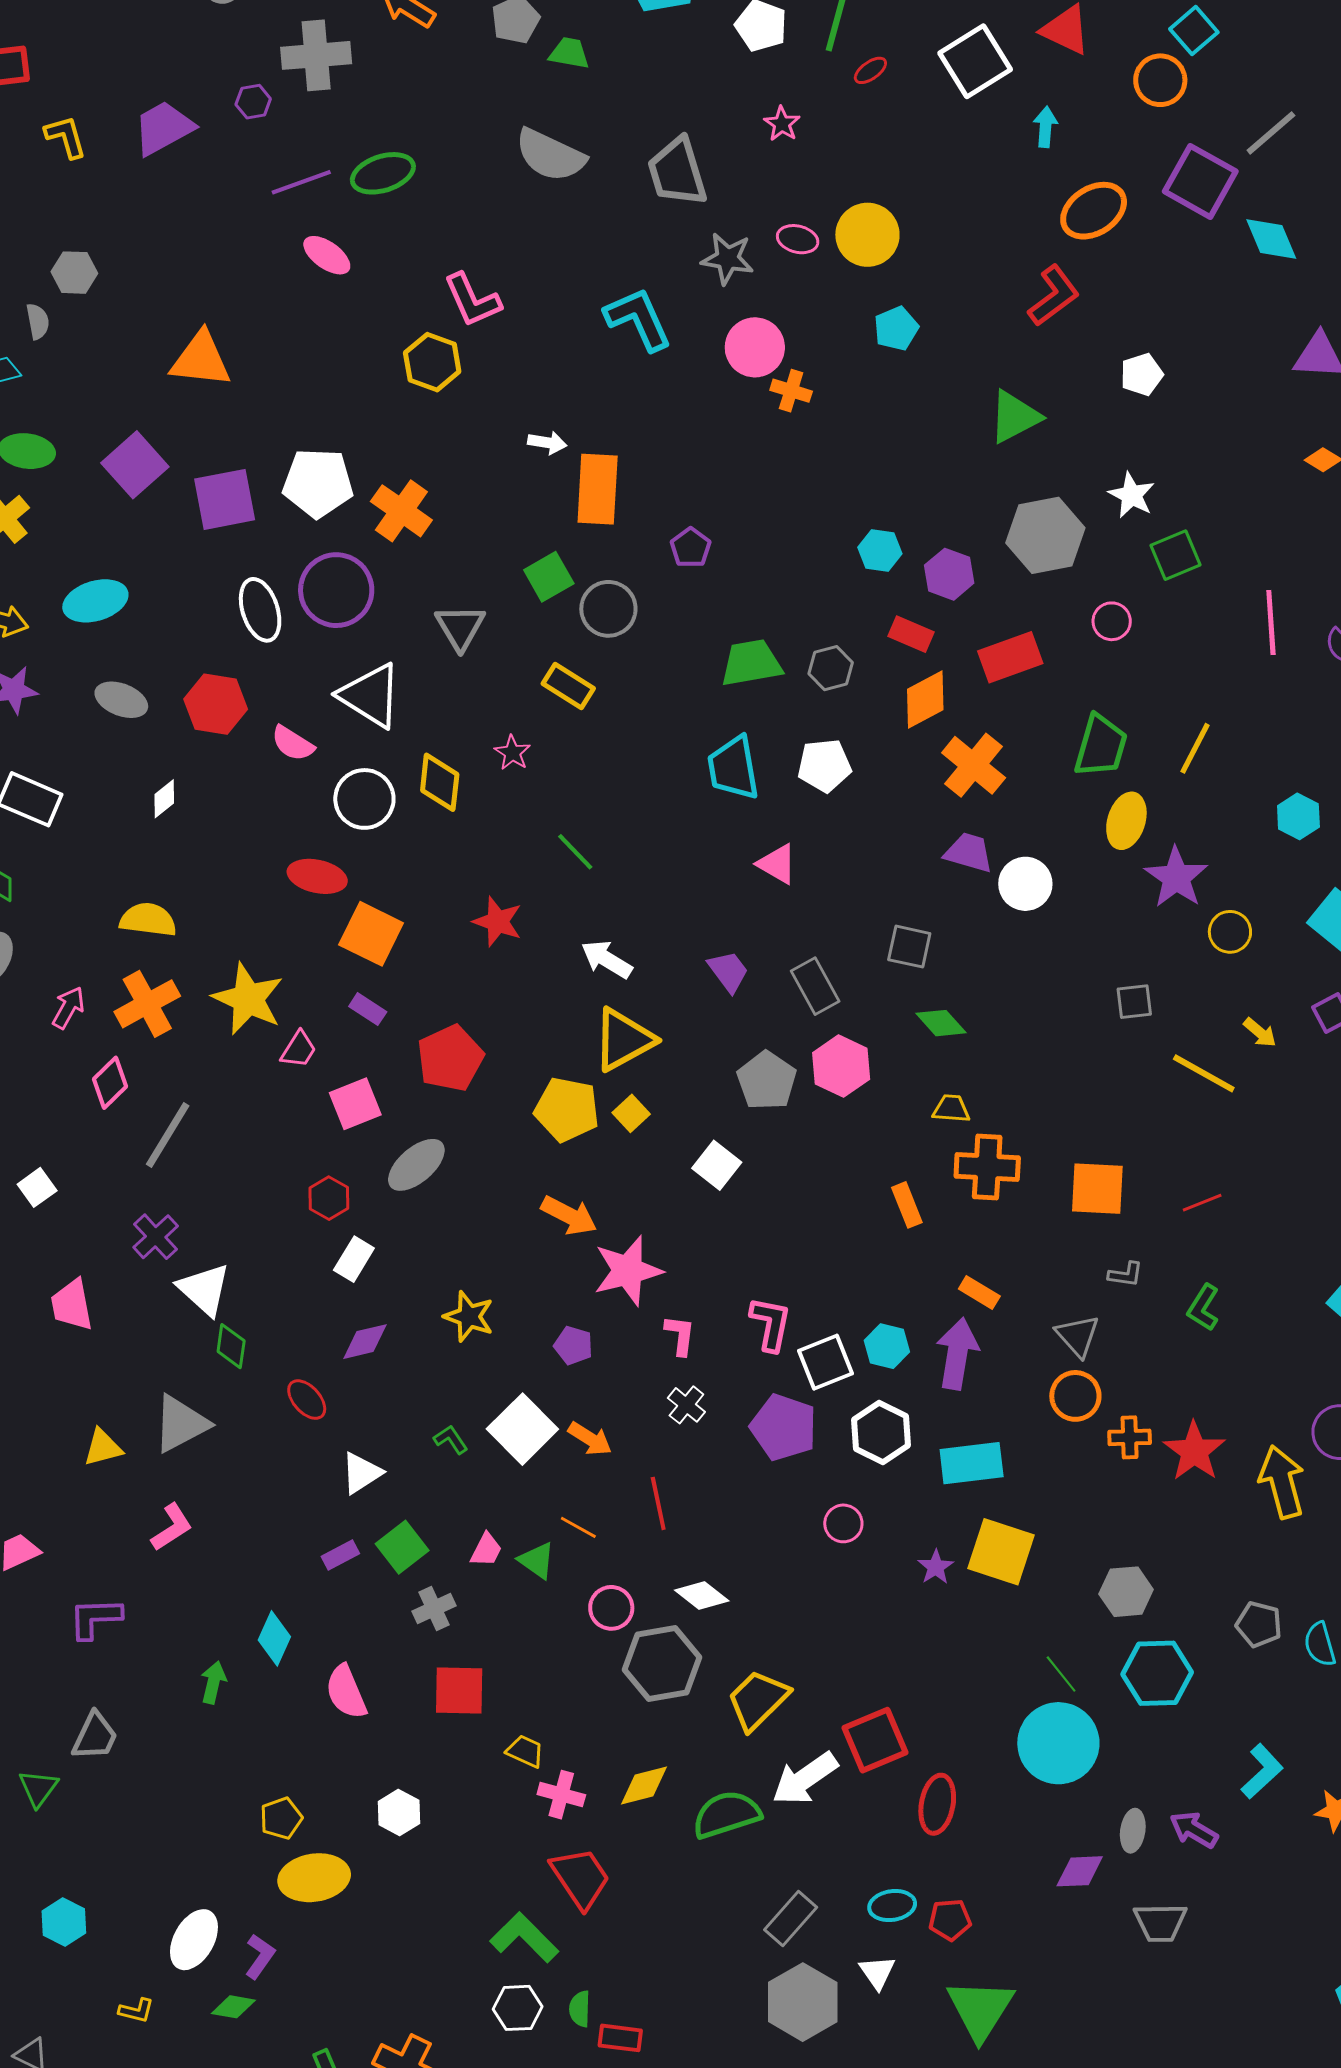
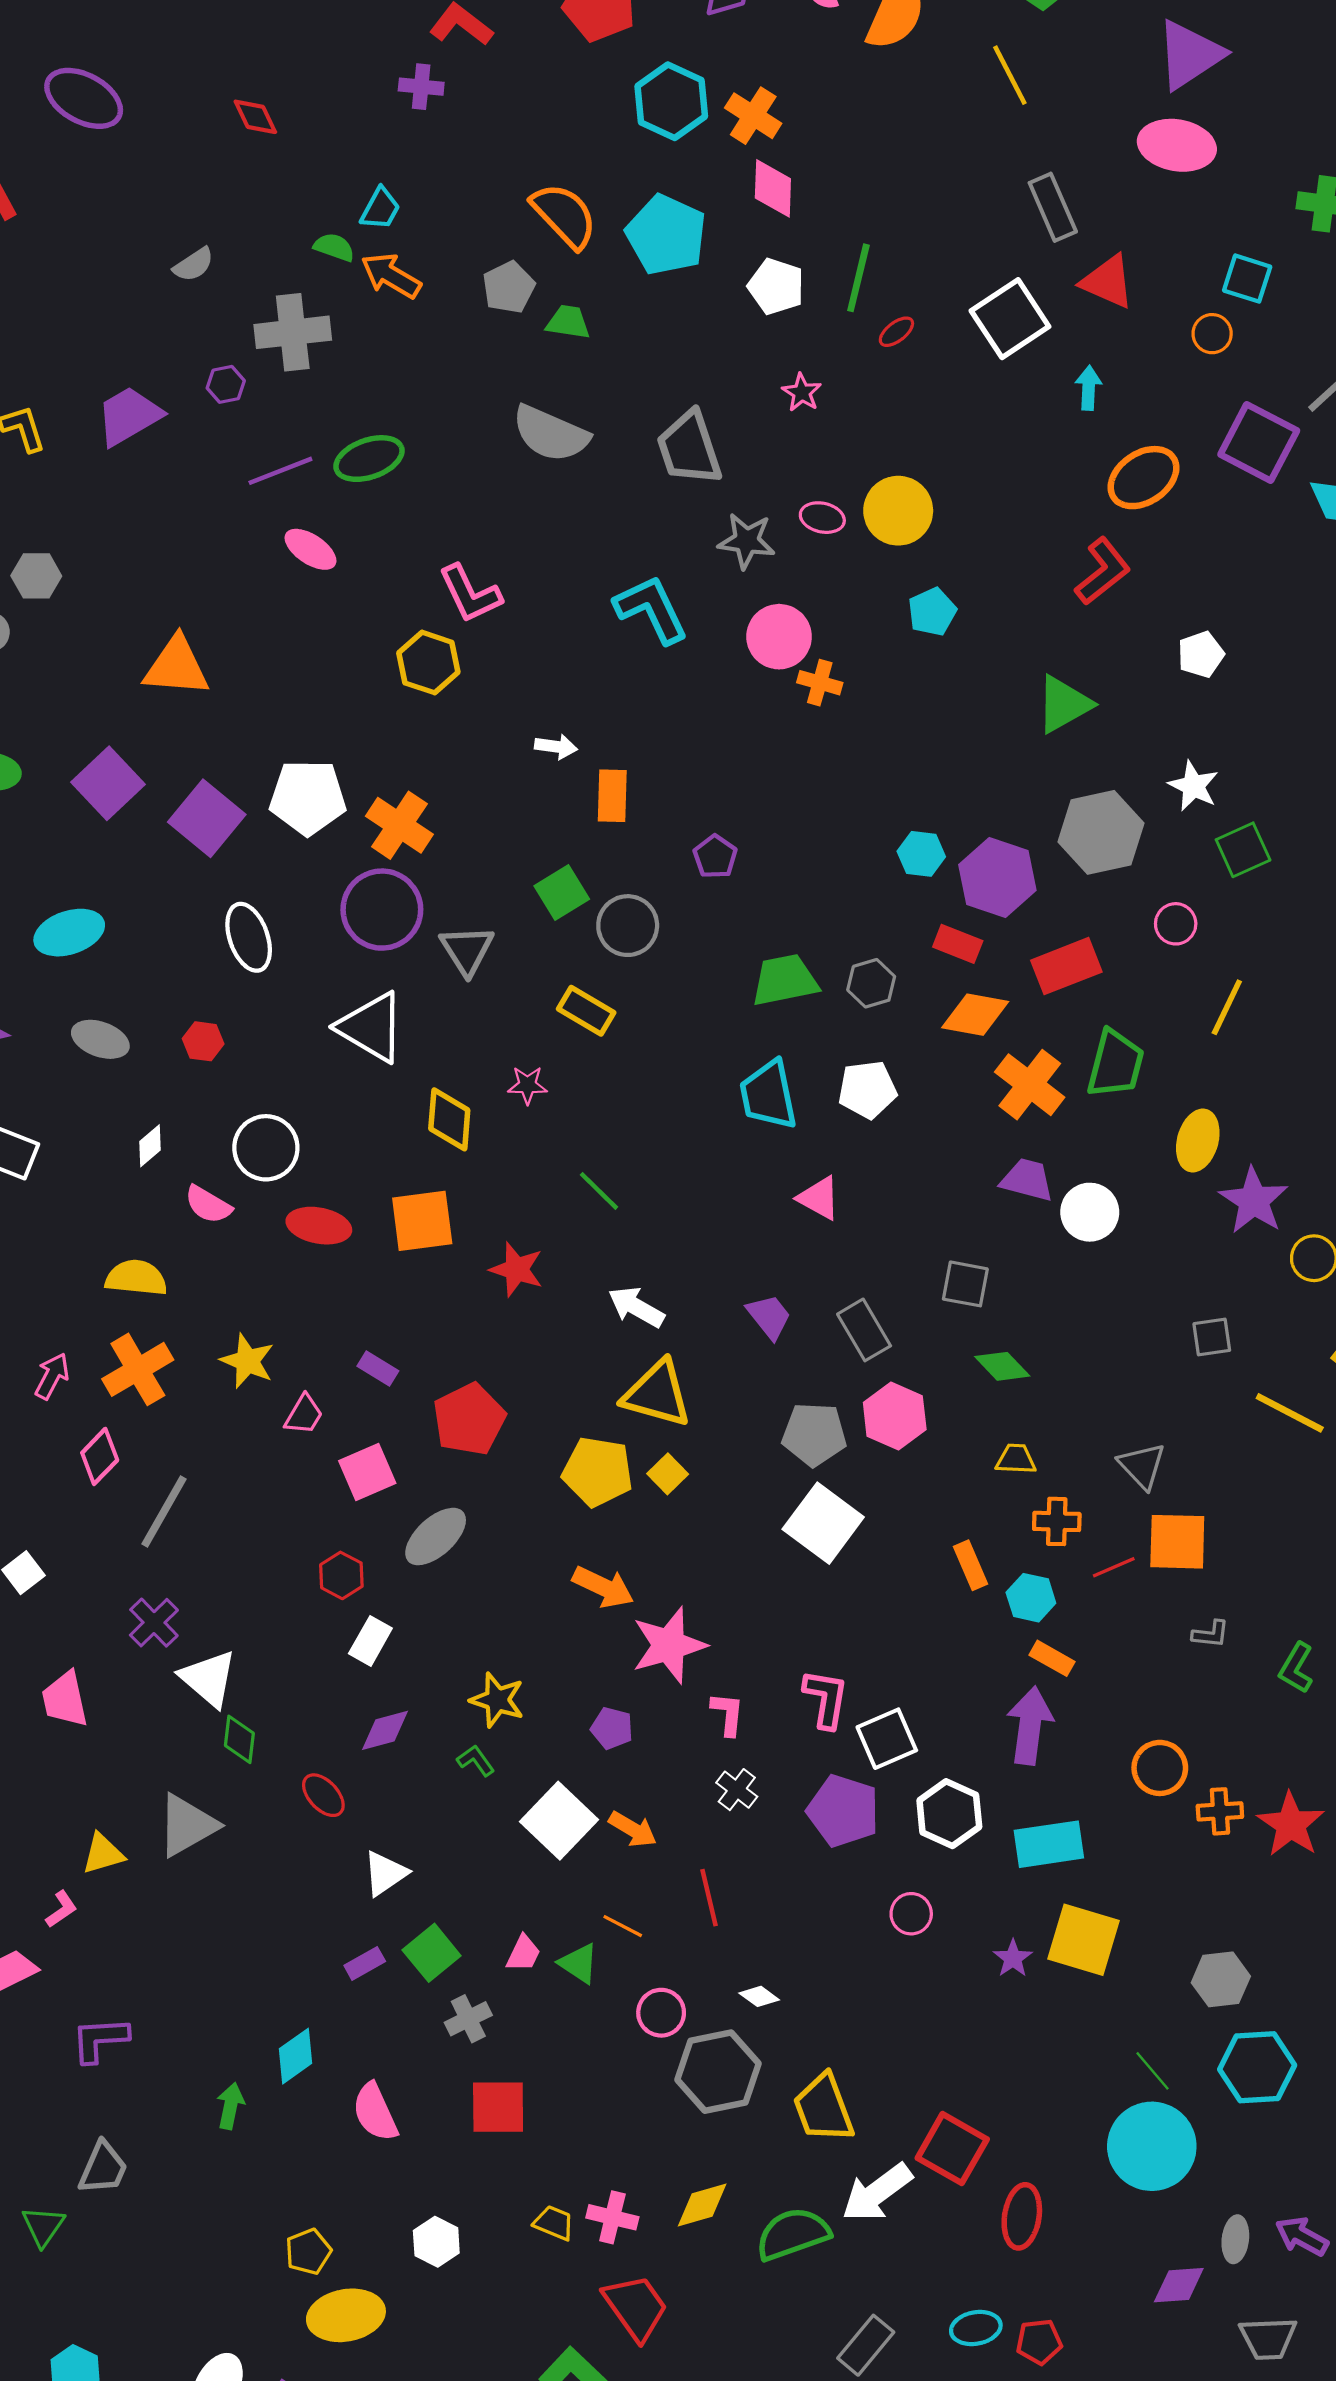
cyan square: (1194, 31) -> (1247, 279), turned -30
orange circle: (1160, 80) -> (1212, 334), size x0.7
orange rectangle: (598, 489) -> (612, 796), size x0.7
purple square: (225, 499) -> (207, 818), turned -38
purple hexagon: (949, 574) -> (997, 878), size x1.4
purple circle: (336, 590) -> (382, 910), moved
orange diamond: (925, 699) -> (975, 1015), turned 40
red hexagon: (216, 704) -> (203, 1041), size x0.6
pink semicircle: (293, 743) -> (208, 1205), moved
green trapezoid: (1101, 746) -> (1115, 1064), moved
yellow line: (1195, 748) -> (1227, 1007), moved
pink star: (512, 753) -> (527, 1085), turned -30
white circle: (364, 799) -> (266, 1148), moved
orange square: (371, 934) -> (422, 1221), moved, turned -32
yellow star: (248, 999) -> (247, 1361), size x0.7
yellow triangle: (624, 1040) -> (657, 1394), turned 46
gray pentagon: (767, 1081) -> (814, 1434), turned -30
white square: (717, 1165) -> (823, 1523), moved, size x1.5
orange cross: (987, 1167) -> (1057, 1521), size x0.7
red line: (1202, 1203) -> (1114, 1567), moved
gray triangle: (1078, 1336) -> (1142, 1466), moved
cyan hexagon: (887, 1346) -> (1031, 1598), moved
green L-shape: (451, 1440) -> (476, 1761), moved
pink L-shape: (172, 1527) -> (61, 1909), moved, size x0.7
white diamond: (702, 1595) -> (759, 1996), size x0.7
cyan diamond: (274, 1638) -> (295, 2056), turned 32
yellow trapezoid: (758, 1700) -> (823, 2108), turned -64
red square: (875, 1740) -> (952, 2149), turned -36
yellow trapezoid: (525, 1751) -> (554, 2223), moved

